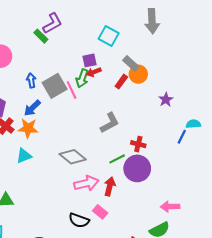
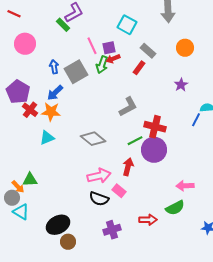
orange circle: (138, 74) -> (185, 48), moved
pink line: (72, 90) -> (92, 46), moved
red cross: (138, 144) -> (155, 127), size x1.5
pink arrow: (86, 183) -> (99, 176), moved

